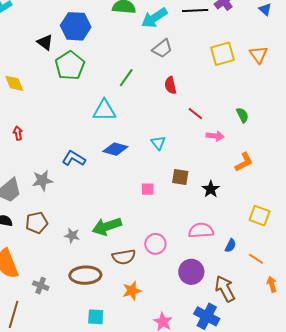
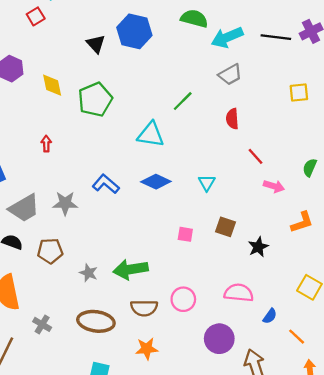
yellow square: (222, 54) -> (299, 93), size x0.7
green pentagon: (70, 66) -> (95, 99), moved
green semicircle: (242, 115) -> (310, 168), turned -140

